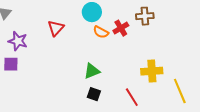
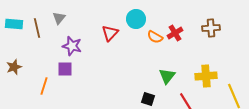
cyan circle: (92, 12) -> (136, 19), moved
brown cross: (145, 16) -> (211, 28), moved
green triangle: (92, 71) -> (167, 76), moved, turned -30

